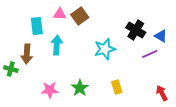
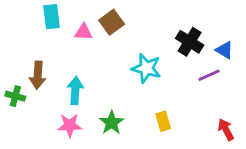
pink triangle: (60, 14) -> (84, 32), moved
cyan rectangle: (37, 26) -> (52, 17), moved
cyan arrow: (57, 45) -> (75, 91), moved
cyan star: (105, 49) -> (146, 68), turned 30

